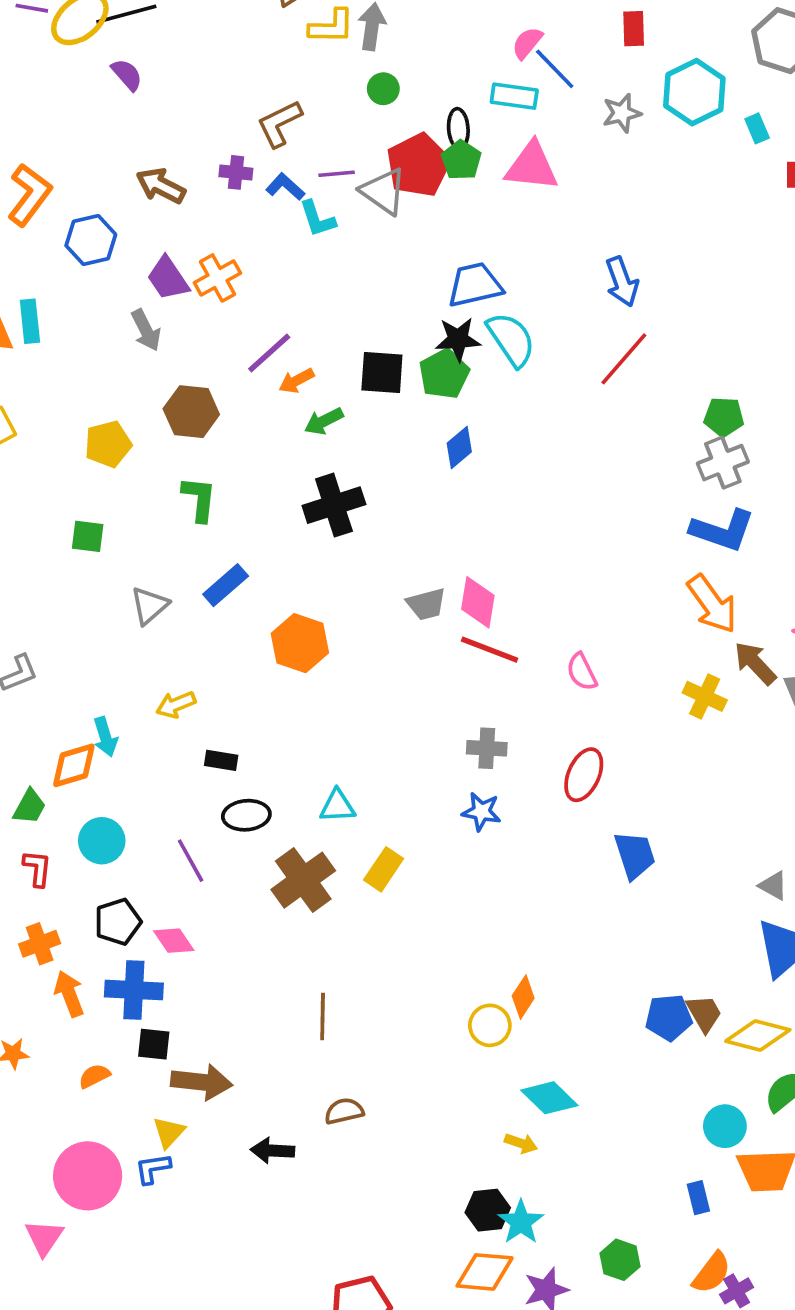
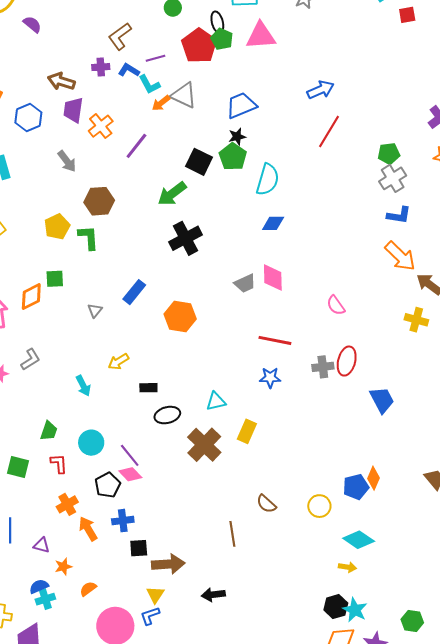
gray triangle: (384, 191) -> (184, 95), moved
purple trapezoid: (168, 278) -> (73, 110), moved, turned 52
blue arrow: (622, 282) -> (321, 90), turned -84
black star: (458, 339) -> (237, 137), size x0.7
cyan semicircle: (511, 339) -> (268, 180), moved, turned 60
purple line: (269, 353) -> (136, 146), moved
black square: (382, 373) -> (199, 162), turned 32
orange arrow: (296, 381) -> (161, 103), moved
green arrow: (324, 421) -> (172, 194), size x1.4
blue diamond: (459, 448) -> (273, 223), moved, turned 50
green L-shape: (199, 499) -> (88, 238), moved
blue L-shape: (723, 530) -> (399, 215), size x0.7
gray triangle: (149, 606) -> (95, 310), size x0.7
red line: (490, 650) -> (275, 340), moved
yellow cross: (705, 696) -> (416, 320), moved
gray cross: (487, 748) -> (323, 367), moved
orange diamond: (74, 765) -> (31, 296), moved
blue star: (481, 812) -> (270, 378), moved
purple line: (191, 861) -> (130, 455), moved
pink diamond: (174, 941) -> (130, 474), moved
blue cross: (134, 990) -> (123, 521), size x0.7
orange diamond: (523, 997) -> (374, 478), moved
brown line: (323, 1017) -> (232, 534), moved
blue pentagon: (669, 1018) -> (356, 487), moved
orange semicircle: (94, 1076) -> (88, 589), moved
brown semicircle: (344, 1111) -> (266, 504), moved, turned -115

